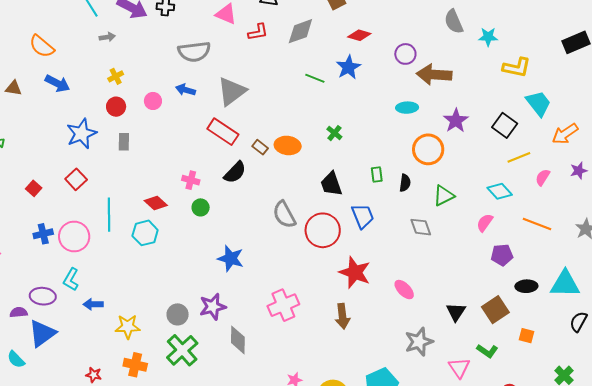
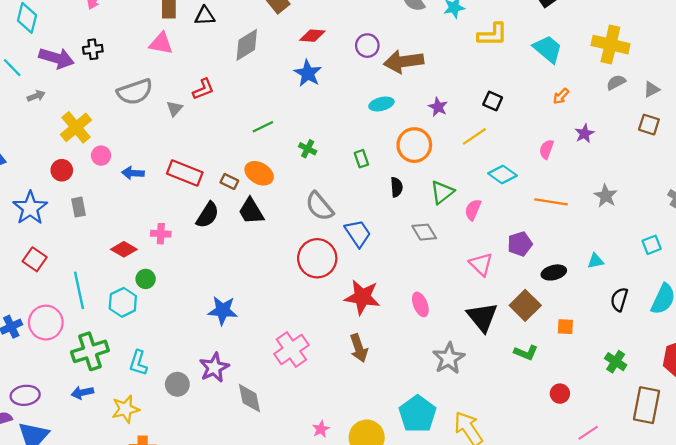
red L-shape: (258, 32) -> (203, 89), moved
yellow cross: (116, 76) -> (76, 127), moved, size x1.8
green line: (315, 78) -> (263, 127), moved, turned -36
blue arrow: (186, 90) -> (133, 173), moved
gray triangle: (232, 91) -> (175, 109), moved, size x0.5
cyan trapezoid: (538, 103) -> (548, 49), moved
purple star: (456, 121) -> (438, 107), size x0.7
black square: (505, 125) -> (493, 101), size x0.7
orange arrow: (565, 134) -> (561, 96), size x0.6
orange ellipse: (288, 145) -> (259, 173), turned 35
yellow line: (519, 157) -> (474, 136), moved
green rectangle: (377, 174) -> (361, 159), moved
black trapezoid: (331, 184) -> (251, 211), moved
red diamond: (156, 203) -> (124, 249), moved
green circle: (201, 207) -> (146, 279), moved
gray semicircle: (284, 215) -> (319, 206), moved
pink semicircle: (485, 223) -> (473, 210), moved
cyan L-shape: (71, 279) -> (138, 363), moved
cyan triangle: (565, 284) -> (596, 261), size x0.5
pink ellipse: (404, 290) -> (420, 304), turned 35
black triangle: (456, 312) -> (482, 317), size x1.4
green cross: (182, 350) -> (90, 351), moved, turned 36
pink triangle: (459, 368) -> (481, 264), moved

